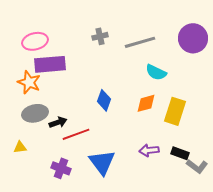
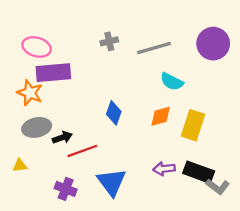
pink ellipse: (35, 41) -> (37, 47), turned 30
black rectangle: (180, 153) -> (199, 172), size x1.5

